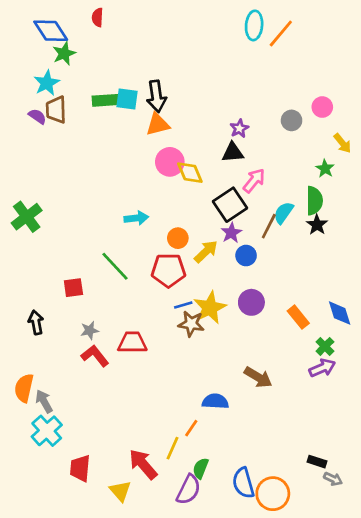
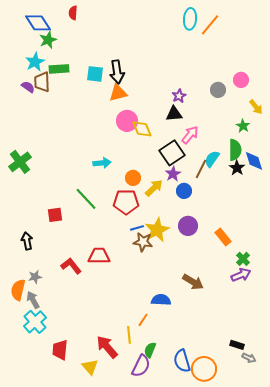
green rectangle: (106, 100) -> (59, 69), moved
blue diamond: (340, 313) -> (254, 161), moved
gray star: (90, 330) -> (35, 277), moved
yellow line: (172, 448) -> (129, 335), turned -30

